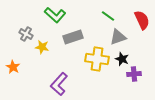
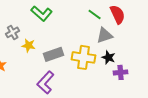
red semicircle: (142, 20) -> (118, 14), moved
gray cross: (26, 34) -> (13, 32), turned 32
gray rectangle: (73, 37) -> (54, 54), moved

